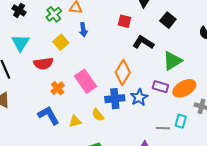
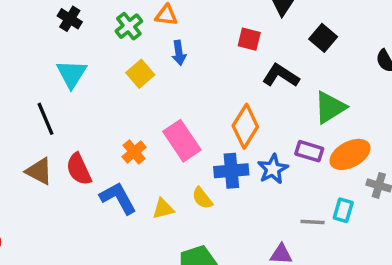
red semicircle: (43, 63) -> (79, 169), moved, turned 72

